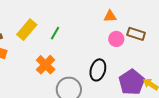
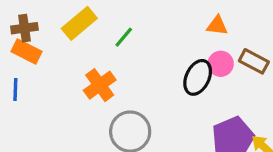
black ellipse: (98, 70) -> (198, 77), moved

